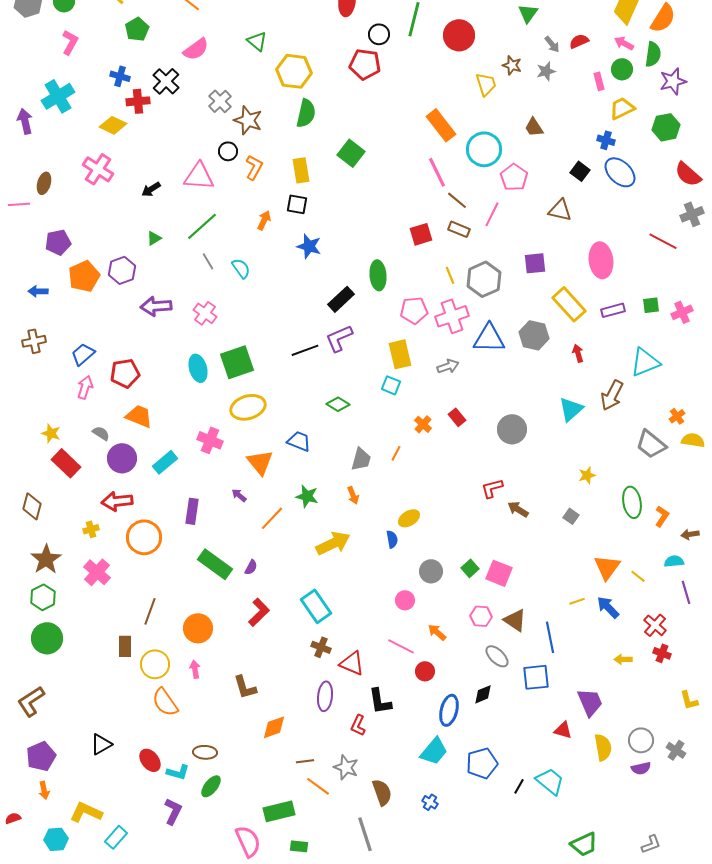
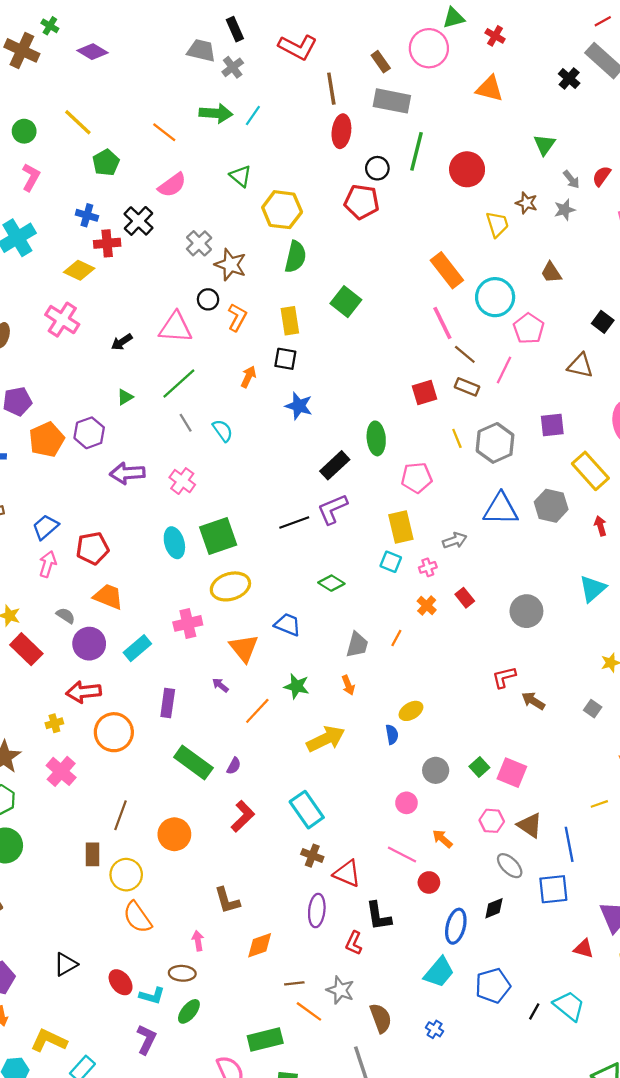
red semicircle: (579, 41) -> (602, 176), turned -30
pink cross: (452, 316) -> (428, 567), moved, size x0.5
pink cross: (210, 440) -> (188, 623), turned -35
pink arrow: (195, 669) -> (198, 941), moved

